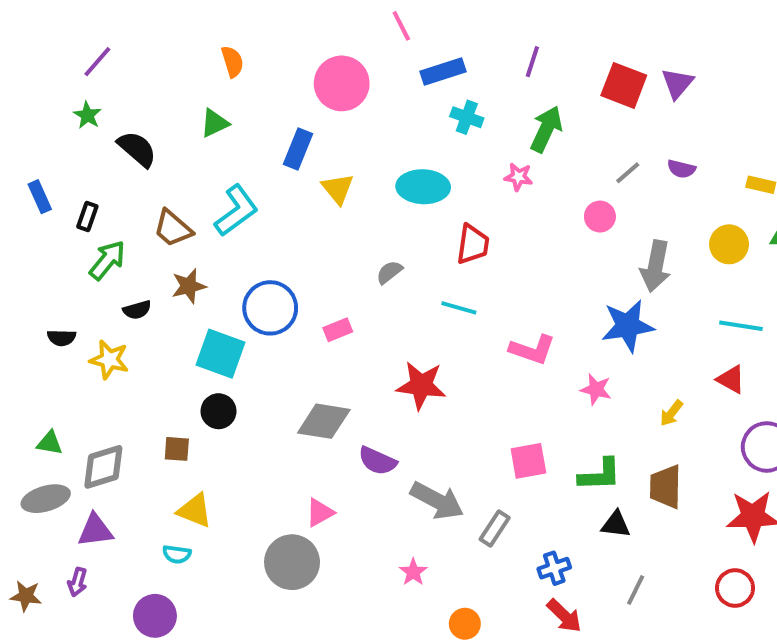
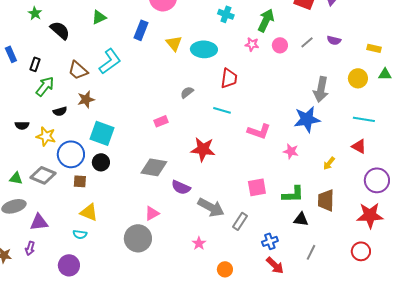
yellow triangle: (338, 189) -> (174, 43), moved
pink circle: (600, 217) -> (280, 45), moved
blue circle: (270, 308) -> (71, 154), moved
gray diamond: (103, 467) -> (43, 175), moved, turned 40

